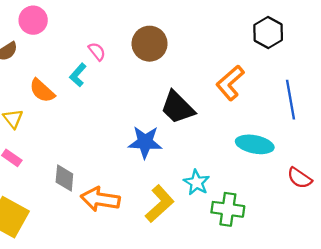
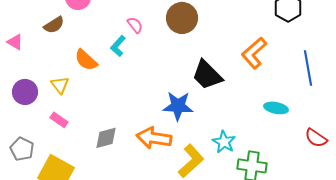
cyan ellipse: (255, 144) -> (276, 108), size x0.7
gray diamond: (64, 178) -> (106, 138), turned 70
orange arrow: (100, 199) -> (154, 138), moved

